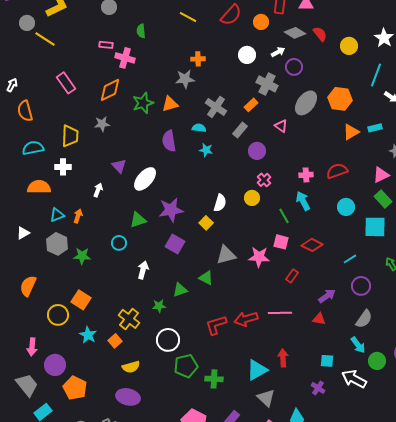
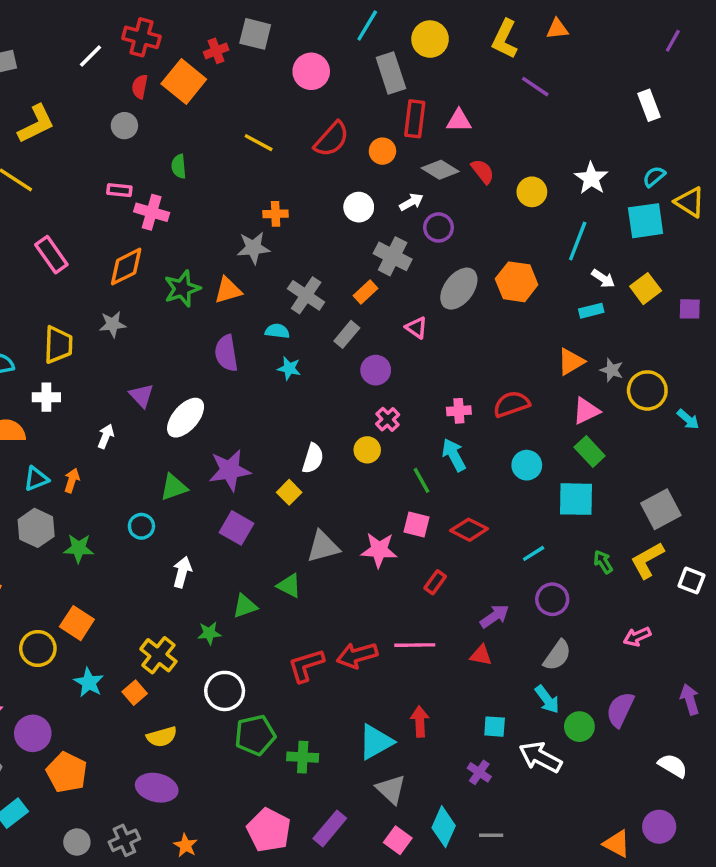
cyan rectangle: (375, 128) -> (591, 311), moved
orange triangle: (351, 132) -> (571, 362), moved

